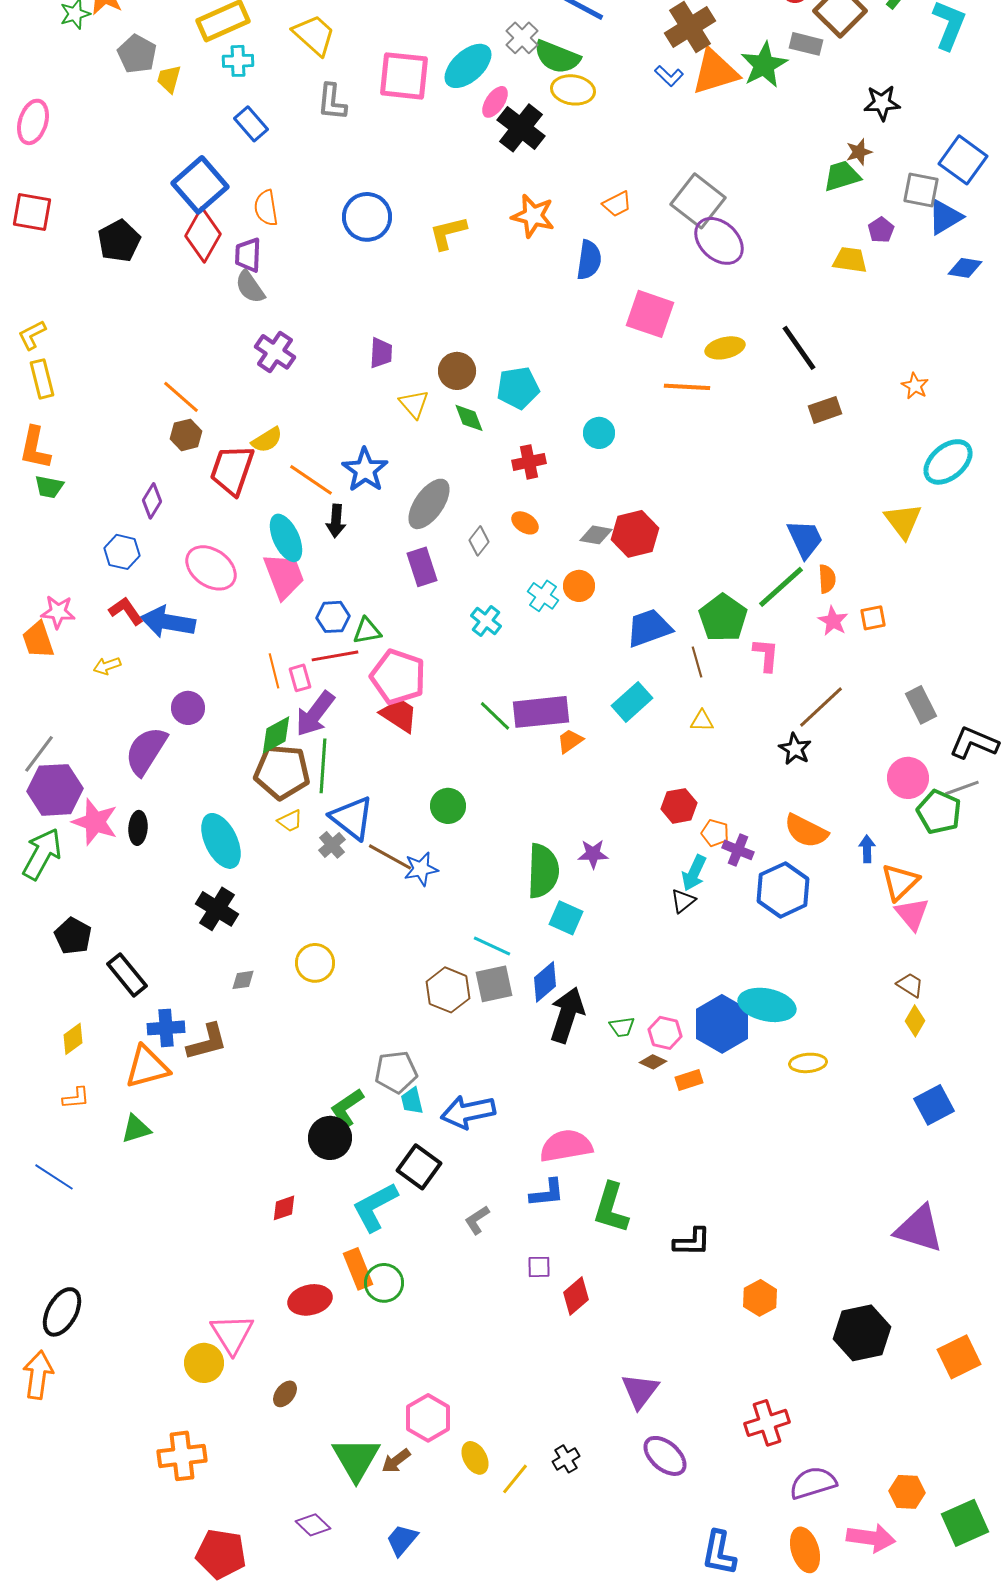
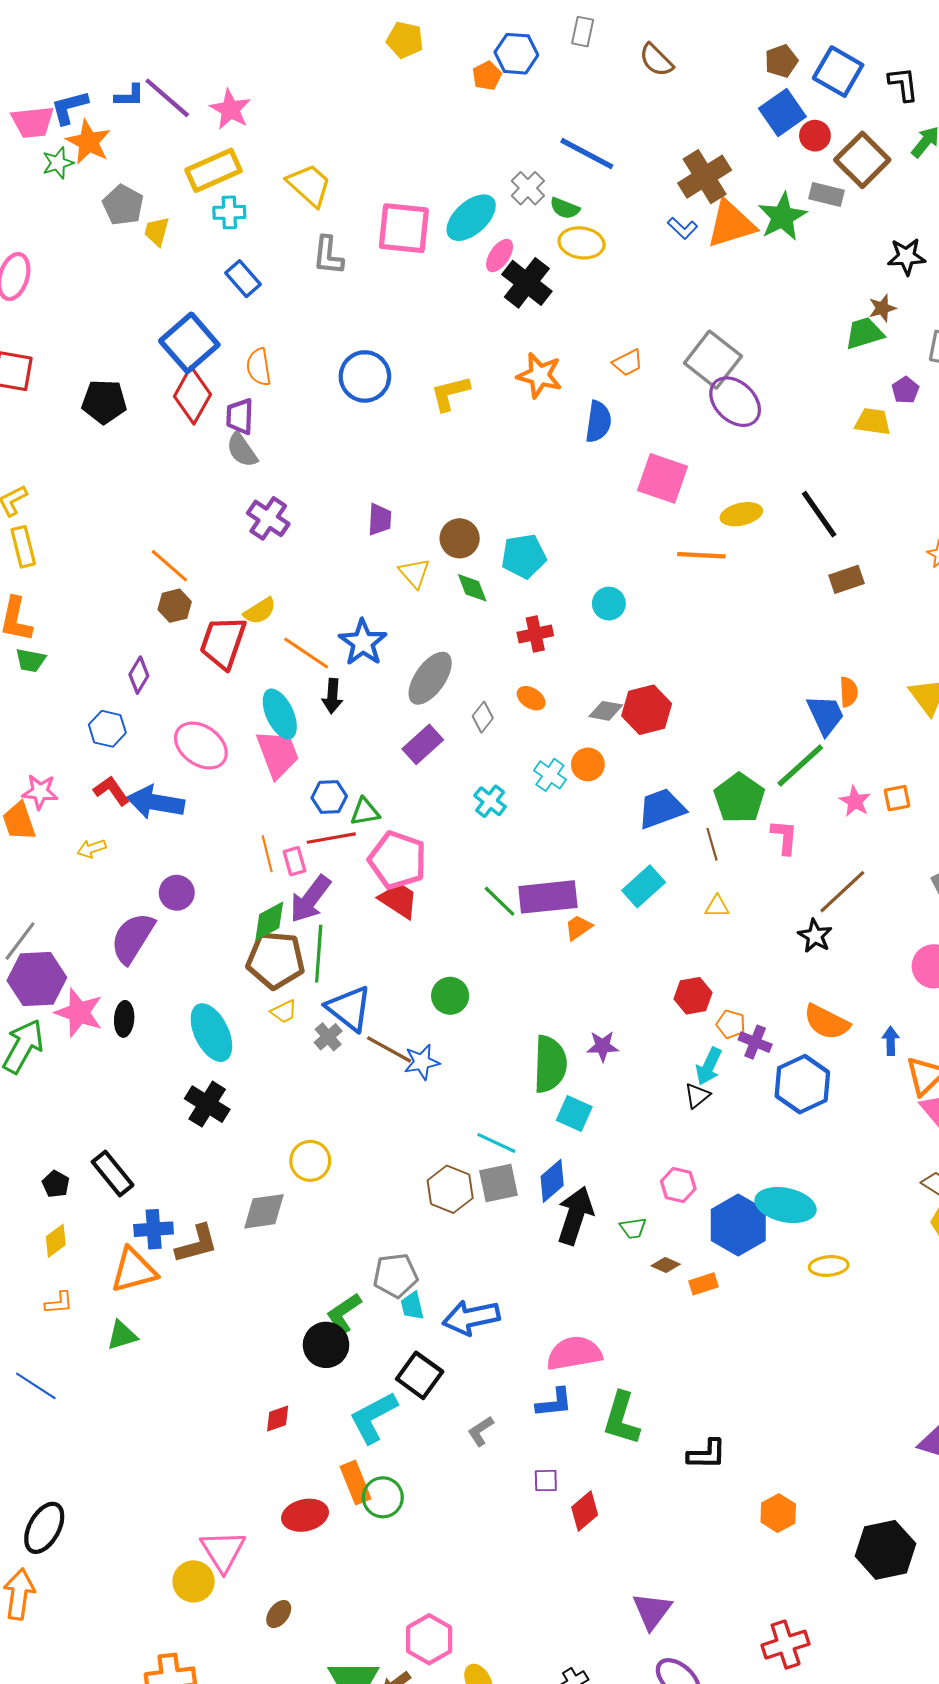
green semicircle: (557, 57) -> (565, 208), size x0.6
black pentagon: (119, 241) -> (104, 402), turned 30
purple rectangle: (422, 567) -> (423, 744), turned 66
orange semicircle: (827, 579) -> (849, 692), moved
black pentagon: (73, 936) -> (56, 1184), moved, size x0.7
gray diamond: (243, 980) -> (264, 1211), moved, size x1.8
pink hexagon: (665, 1033) -> (678, 1185), moved

